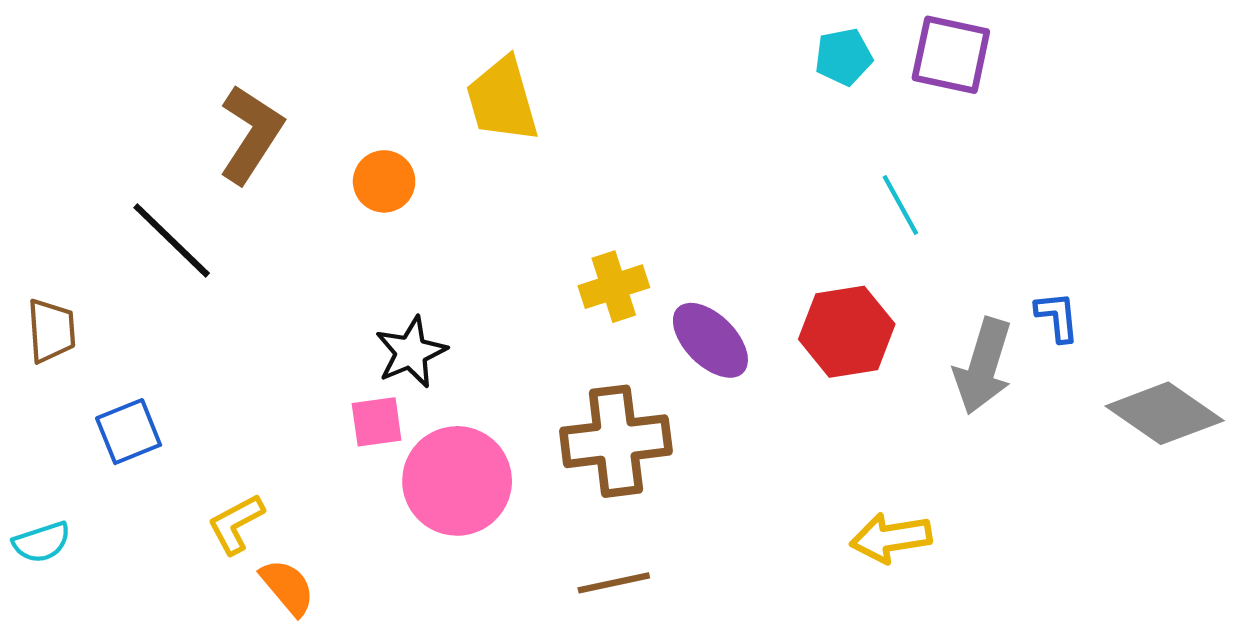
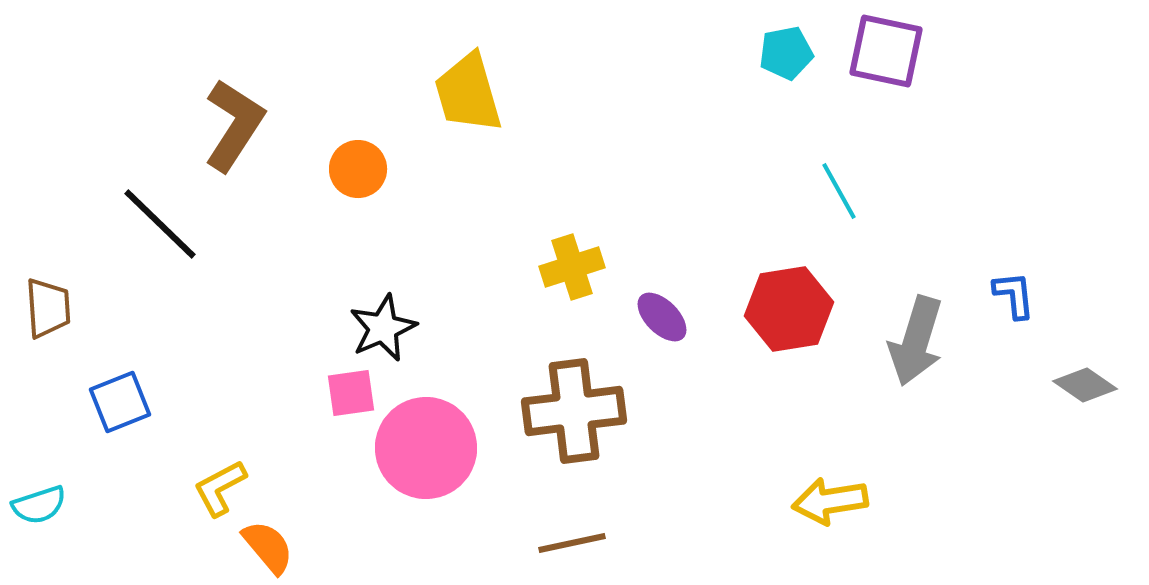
blue L-shape: (1057, 317) -> (1014, 295), moved
purple ellipse: (710, 340) -> (662, 317), size x0.7
gray diamond: (1165, 413) -> (1085, 385), size x0.6

